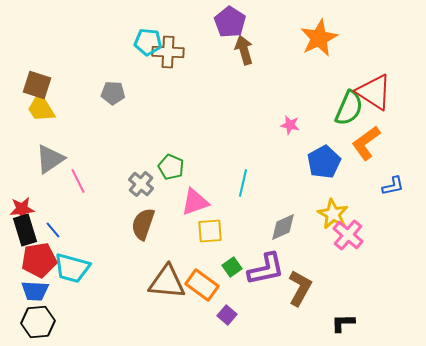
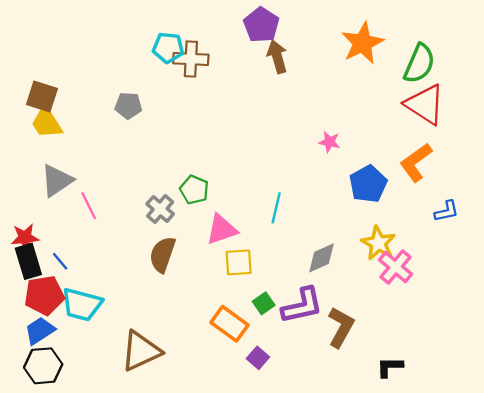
green semicircle: (349, 108) -> (419, 64), moved
brown triangle: (167, 282) -> (141, 351), moved, turned -30
blue trapezoid: (35, 291) -> (40, 331), turned 144

